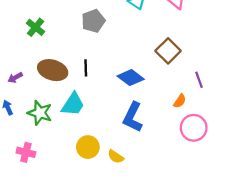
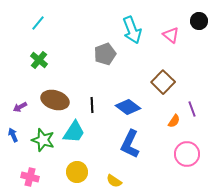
gray pentagon: (93, 21) -> (105, 54), moved
black line: (86, 68) -> (92, 105), moved
orange semicircle: (180, 101) -> (174, 121), moved
yellow circle: (88, 147) -> (77, 172), moved

